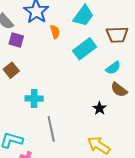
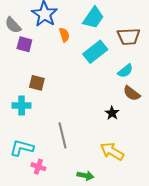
brown square: (11, 70) -> (37, 83), moved, turned -35
cyan cross: (34, 98) -> (22, 105), moved

